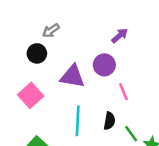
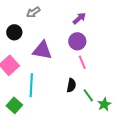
gray arrow: (51, 31) -> (33, 12), moved
purple circle: (104, 65) -> (77, 41), moved
cyan line: (78, 121) -> (31, 85), moved

